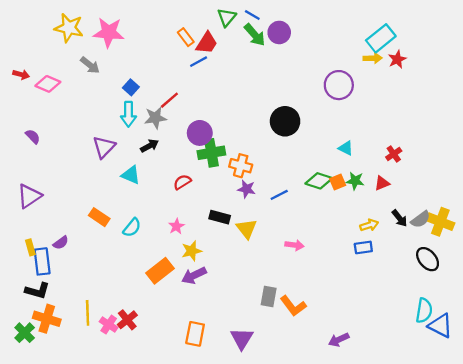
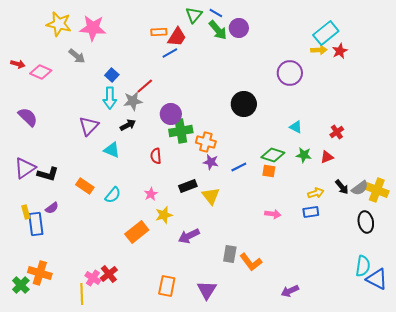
orange rectangle: (186, 37) -> (159, 32), turned -56
purple semicircle: (33, 136) -> (28, 117), size x1.5
red semicircle: (182, 182) -> (156, 156), turned -63
orange square: (338, 182) -> (269, 171), moved, turned 32
black rectangle: (220, 217) -> (188, 186), turned -36
pink arrow: (294, 245) -> (273, 214), moved
black ellipse: (428, 259) -> (366, 222), turned 30
purple arrow: (194, 275) -> (189, 236), moved
black L-shape: (37, 291) -> (48, 174), moved
yellow line: (88, 313) -> (82, 294), moved

